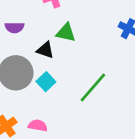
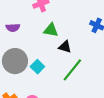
black triangle: (45, 50) -> (65, 47), moved

